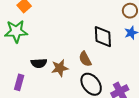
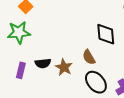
brown star: (60, 68) -> (64, 67), turned -30
purple rectangle: (19, 82) -> (21, 70), moved

